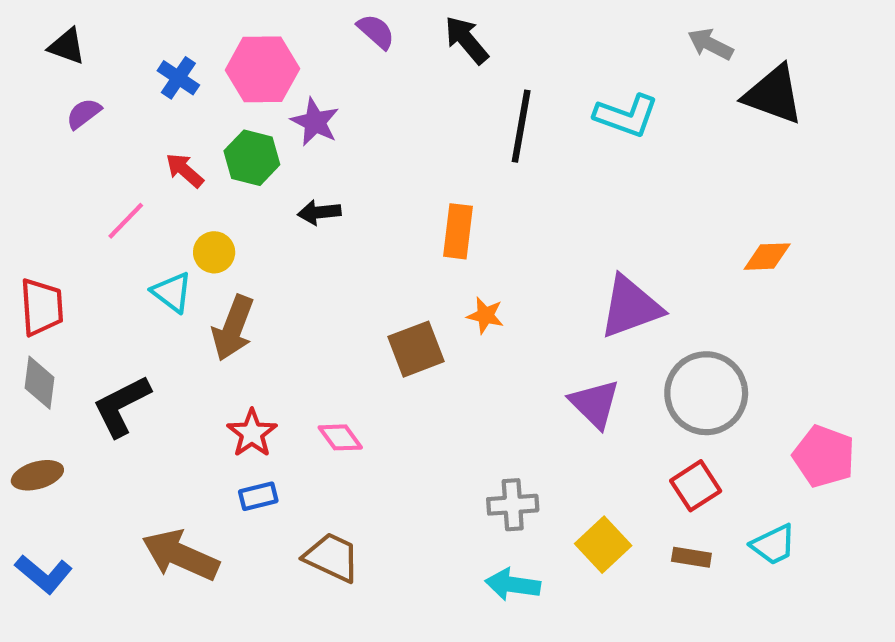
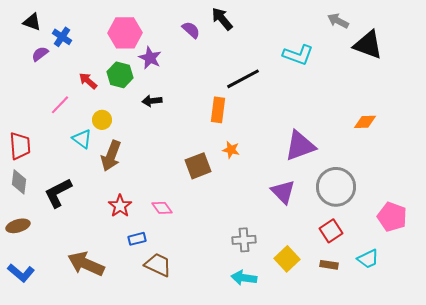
purple semicircle: (376, 32) -> (191, 30), moved
blue cross: (178, 78) -> (62, 37), moved
black line: (521, 126) -> (243, 79), moved, turned 52
blue rectangle: (258, 496) -> (137, 239), moved

